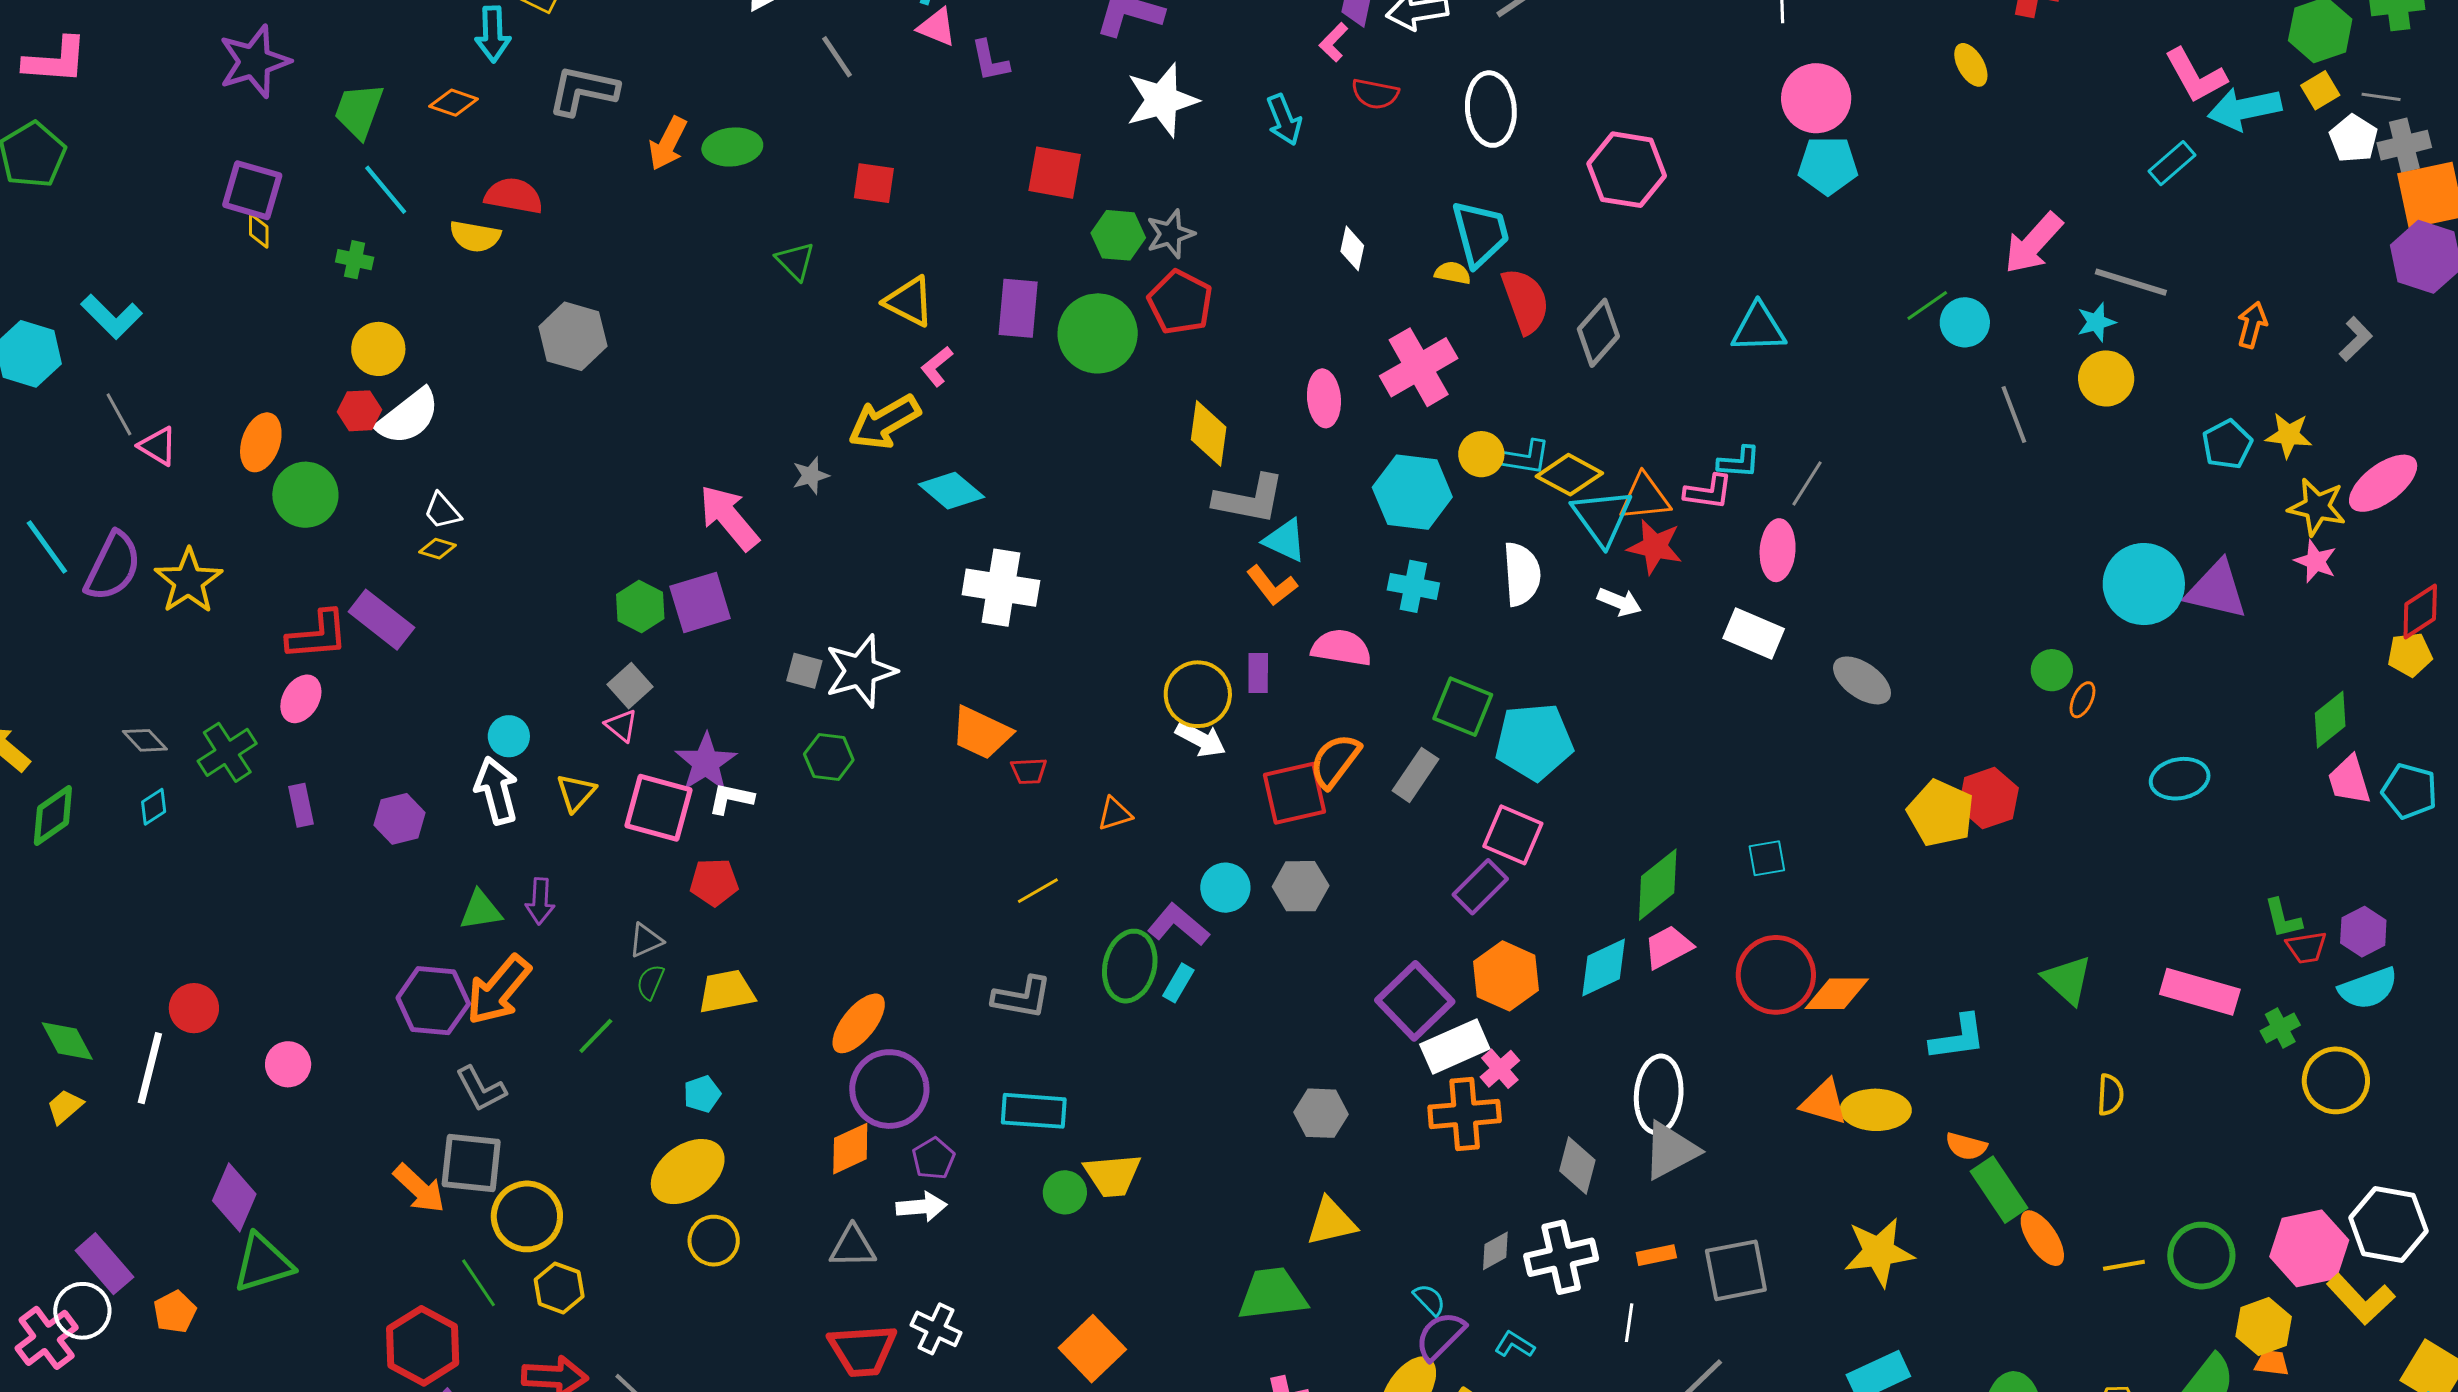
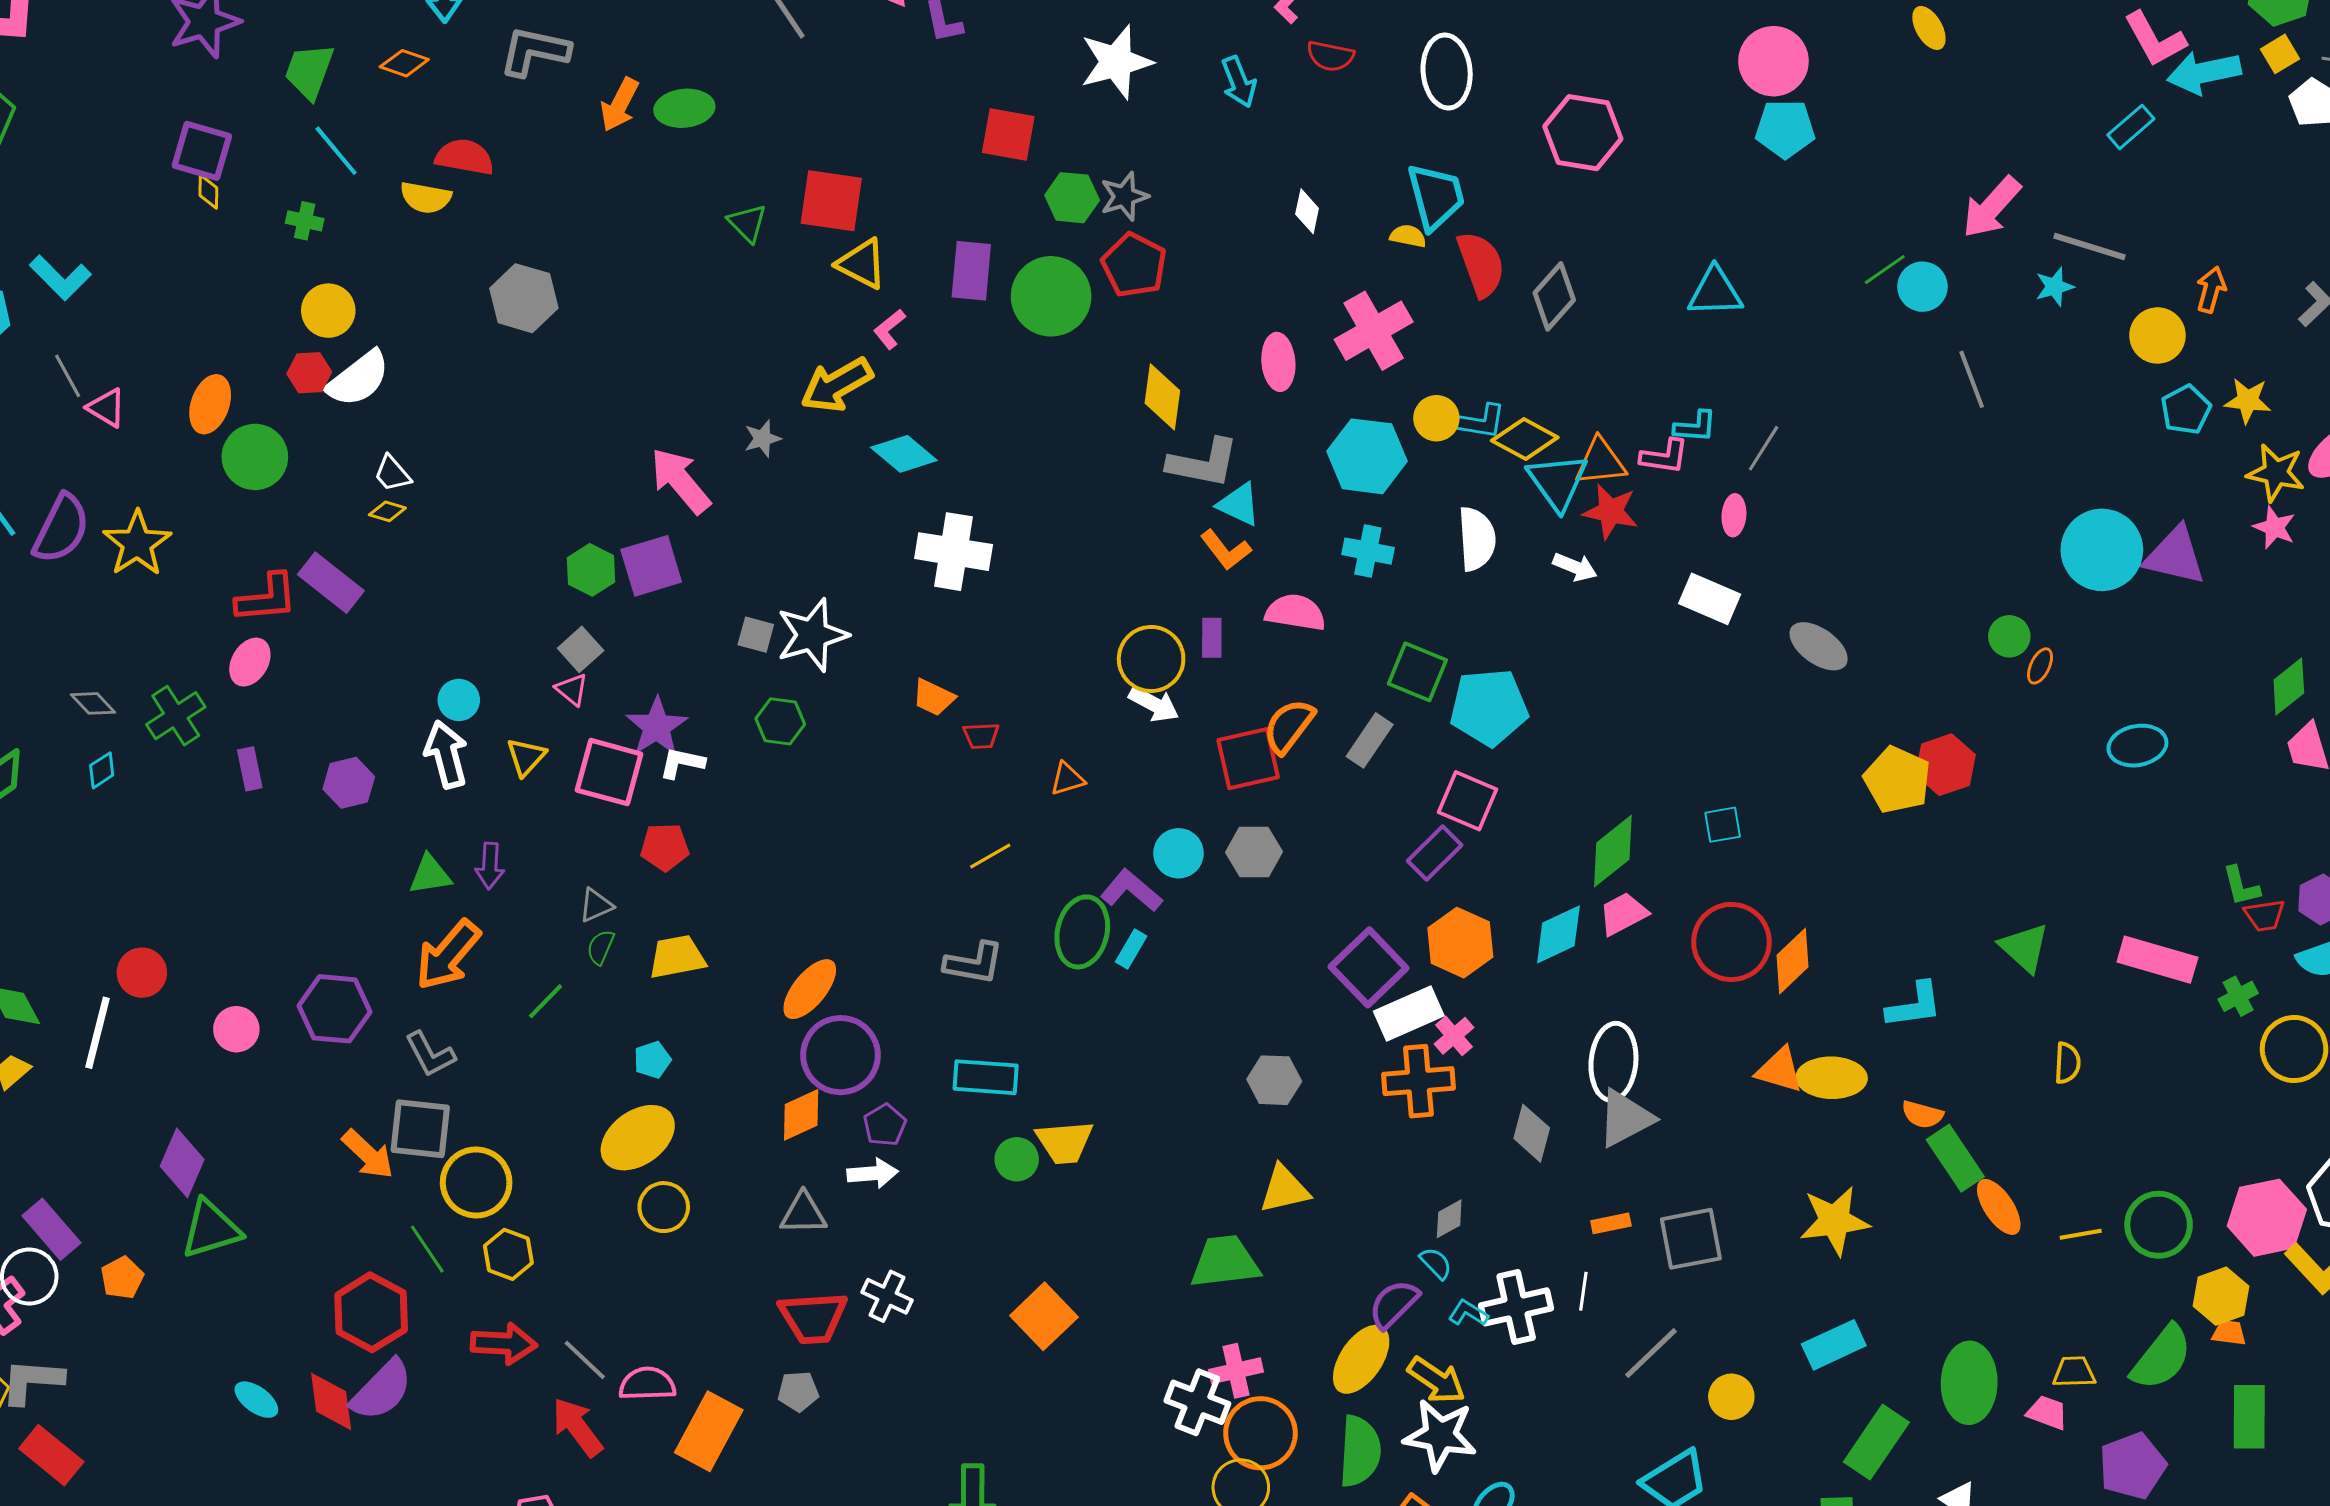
red square: (874, 183) -> (831, 201), moved, size x1.5
yellow circle: (2106, 378) -> (2157, 335), moved
pink ellipse: (1778, 550) -> (1734, 515), size x0.7
orange trapezoid: (981, 733) -> (933, 697), size x0.7
orange diamond: (1837, 994) -> (1793, 961), turned -44
purple hexagon: (433, 1001) -> (334, 1009), moved
white cross: (1561, 1257) -> (1516, 1307), moved
cyan semicircle: (1429, 1300) -> (1436, 1263), moved

